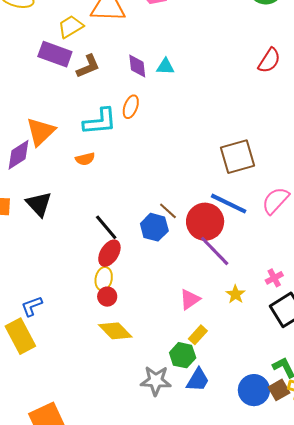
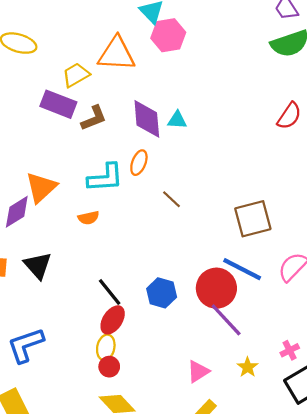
purple diamond: (137, 66) -> (147, 119), size x1.5
brown line: (168, 211) -> (172, 199), moved
blue L-shape: (32, 306) -> (26, 345), moved, size x1.6

